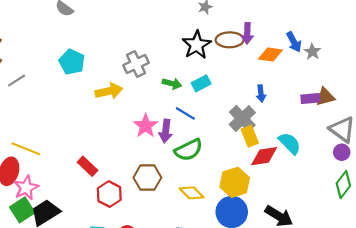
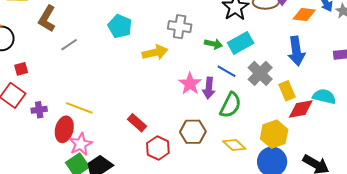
gray cross: (136, 64) -> (180, 27), turned 35
cyan rectangle: (201, 83) -> (241, 43), size x1.4
blue arrow: (261, 94) -> (296, 51), size x1.8
gray cross: (242, 119) -> (260, 73), moved
cyan semicircle: (290, 143) -> (324, 96), turned -30
green semicircle: (189, 150) -> (230, 105), turned -36

